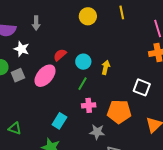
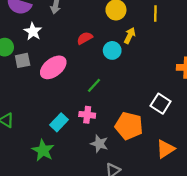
red semicircle: (60, 55) -> (85, 38), moved
cyan circle: (83, 62) -> (112, 50), moved
yellow arrow: (106, 67) -> (130, 35), moved
pink cross: (89, 105) -> (87, 115), moved

